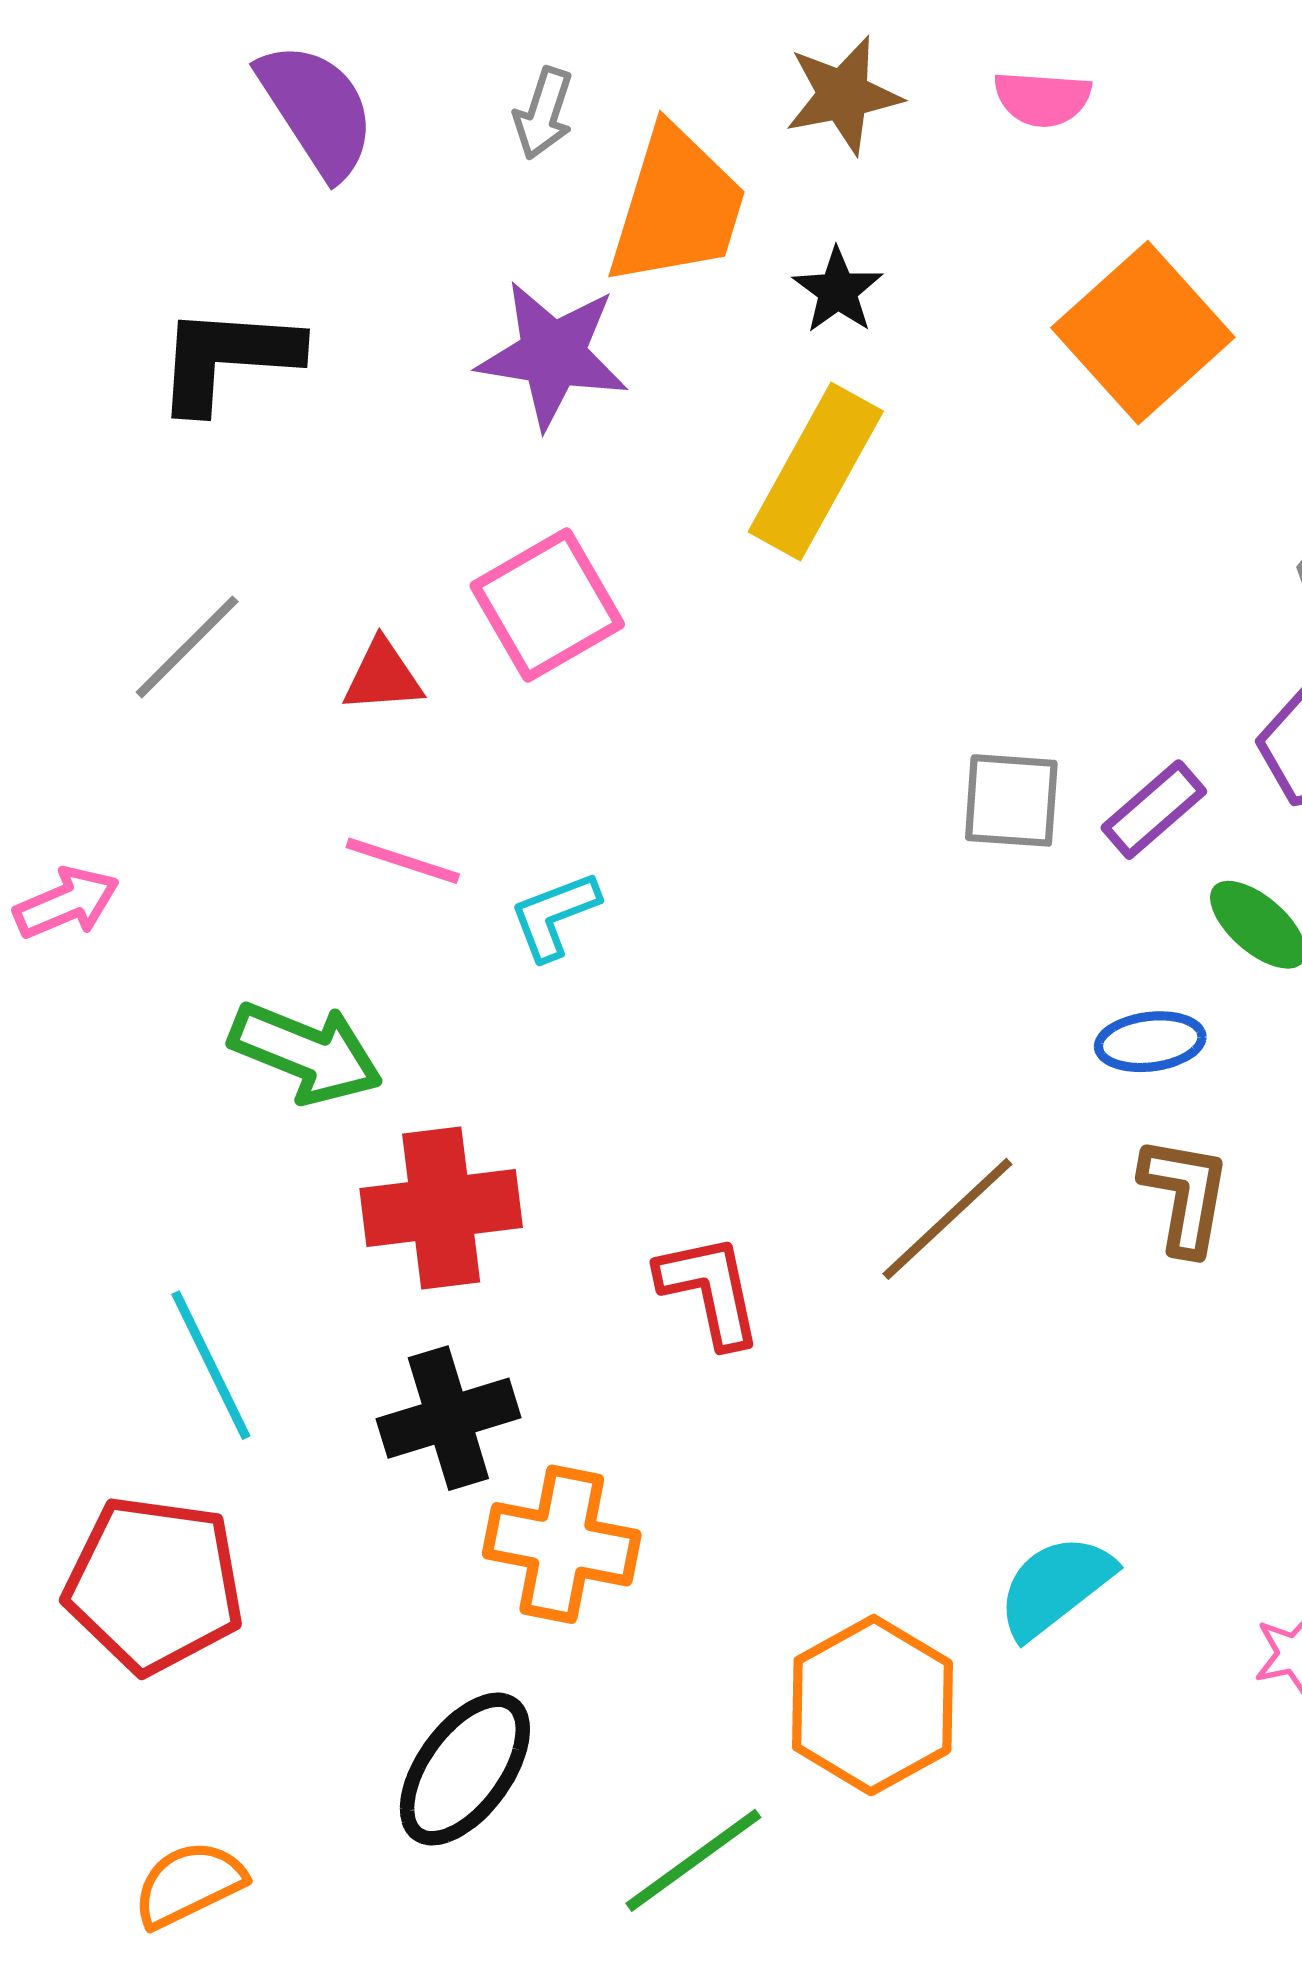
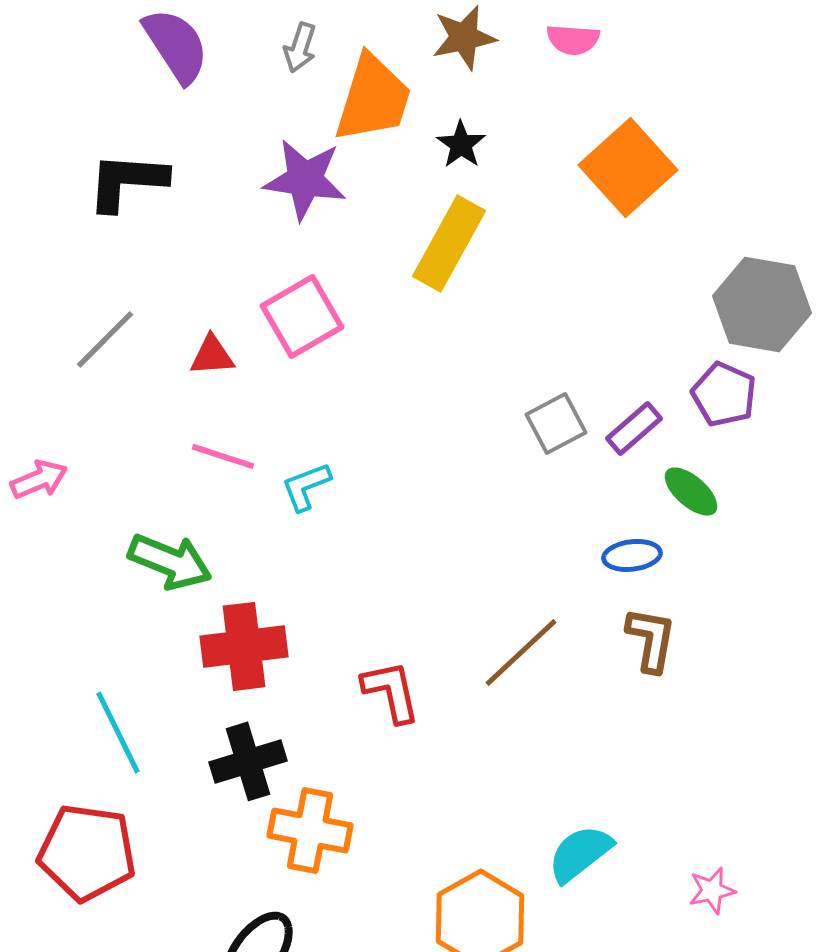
gray square: (1011, 800) -> (556, 423), turned -32

